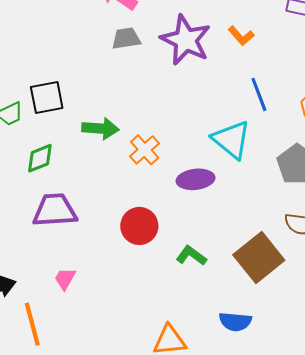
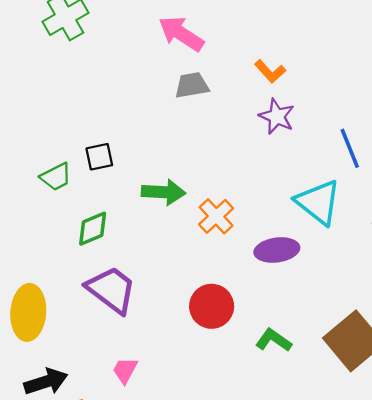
orange L-shape: (241, 36) -> (270, 71), moved
purple star: (186, 40) -> (277, 116), moved, size x0.6
black square: (47, 98) -> (99, 157), size x0.7
purple trapezoid: (55, 210) -> (111, 290), turned 42

